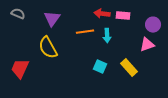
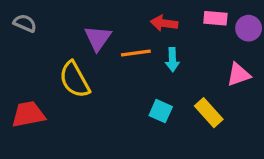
pink rectangle: (123, 16) -> (215, 18), moved
purple triangle: (52, 19) -> (98, 38), moved
purple circle: (153, 25) -> (249, 28), moved
red trapezoid: (20, 69) -> (28, 114), turned 55

